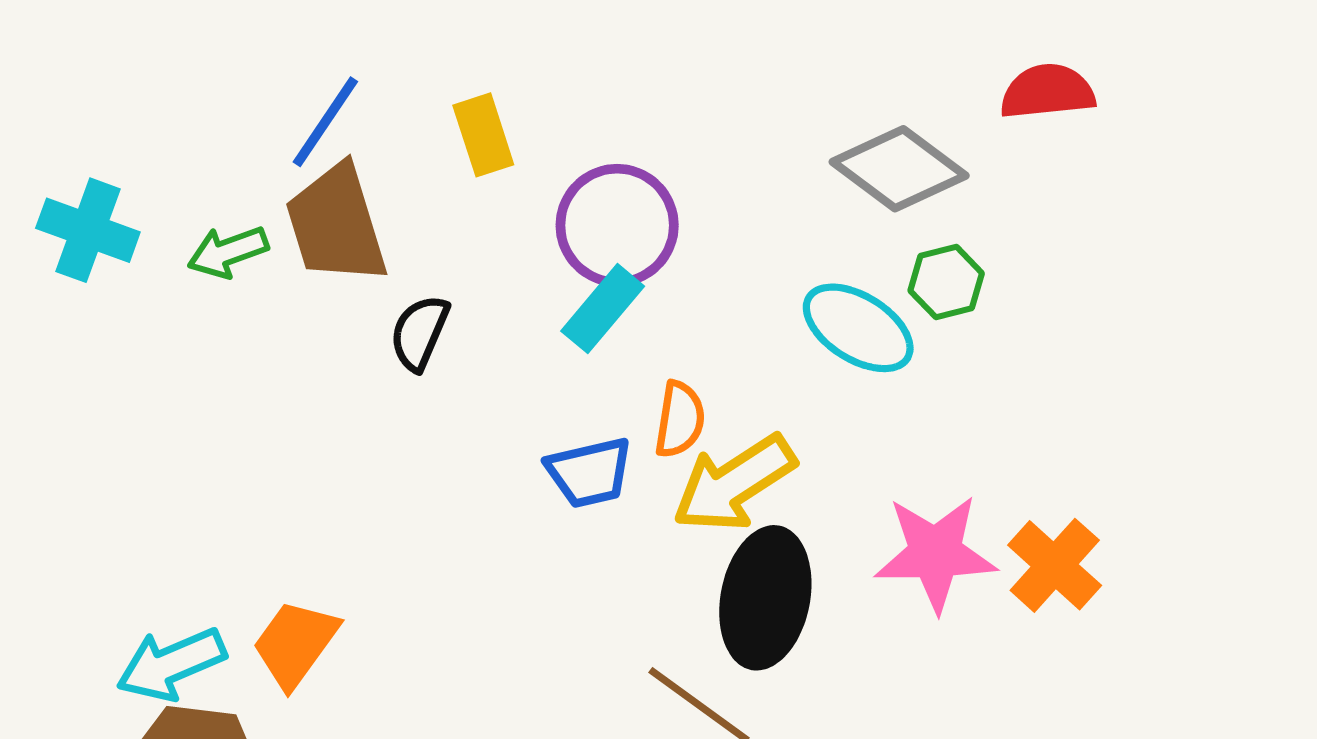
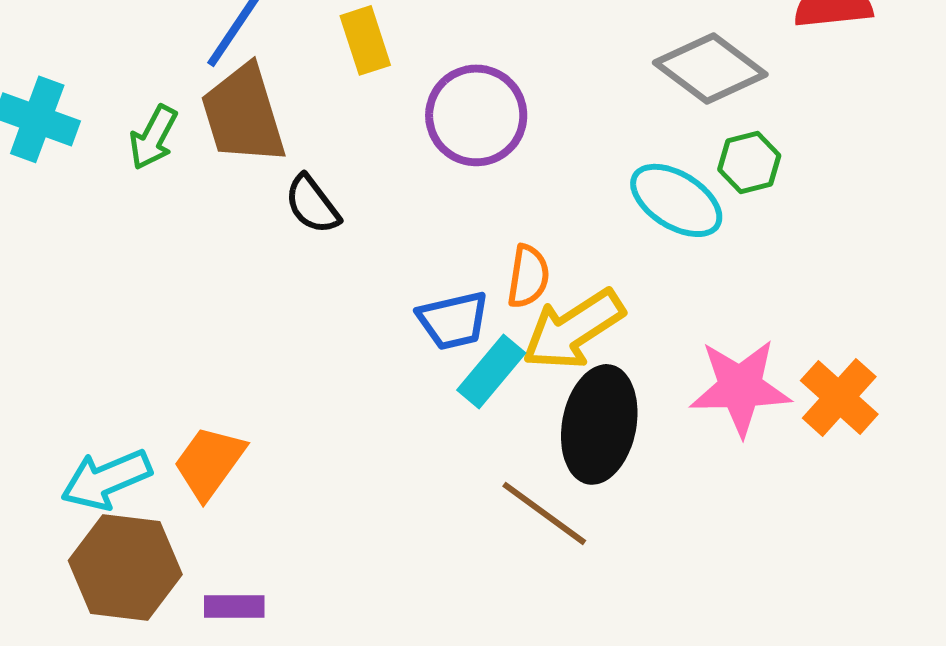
green arrow: (228, 252) -> (153, 137), turned -42
cyan rectangle: (603, 309) -> (491, 371), moved
black semicircle: (419, 333) -> (312, 204), turned -60

